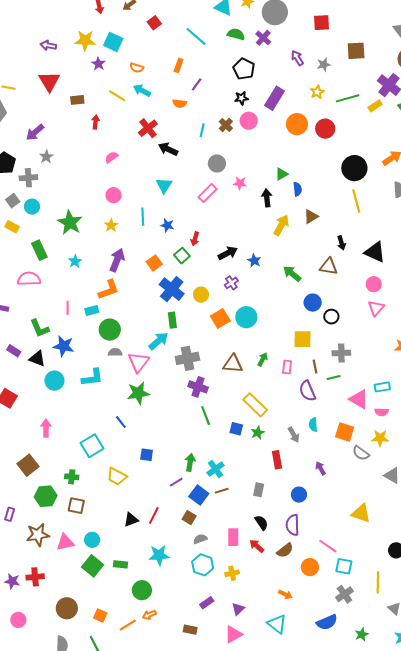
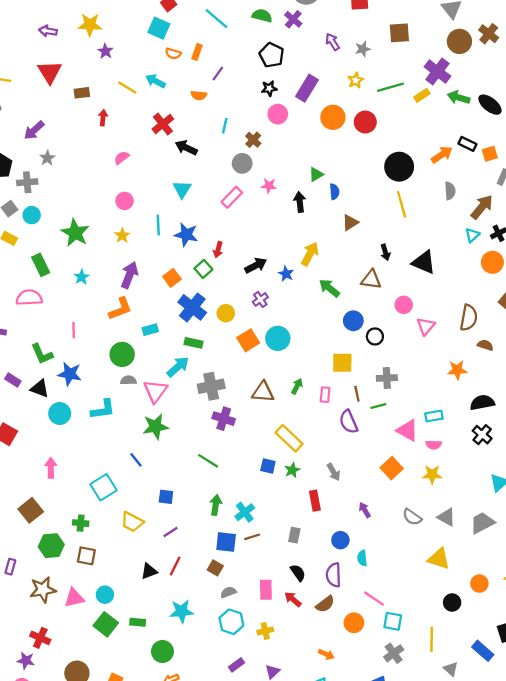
cyan square: (113, 42) -> (159, 28), moved
orange semicircle: (137, 68) -> (173, 54), moved
brown cross: (226, 125) -> (253, 140), moved
blue star: (167, 225) -> (186, 235), size x1.5
yellow arrow: (281, 225) -> (310, 254), moved
pink circle: (374, 284) -> (404, 305), moved
cyan rectangle: (92, 310) -> (150, 330), moved
green rectangle: (172, 320) -> (193, 343), turned -70
green line: (206, 415) -> (208, 461), moved, turned -36
cyan semicircle: (313, 425) -> (362, 558), moved
orange square: (345, 432) -> (392, 468), turned 30
gray semicircle: (361, 453) -> (412, 517), moved
purple line: (176, 482) -> (171, 532), moved
blue square: (199, 495) -> (226, 542), turned -30
yellow triangle: (361, 513) -> (439, 559), moved
red cross: (35, 577) -> (40, 638), turned 30
purple star: (12, 581) -> (26, 661), moved

